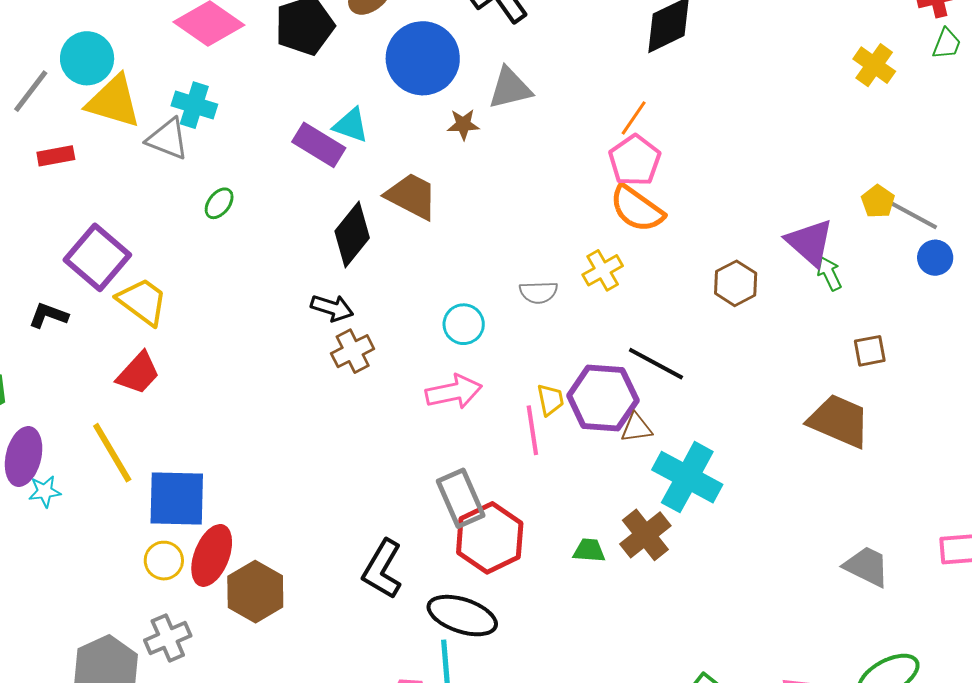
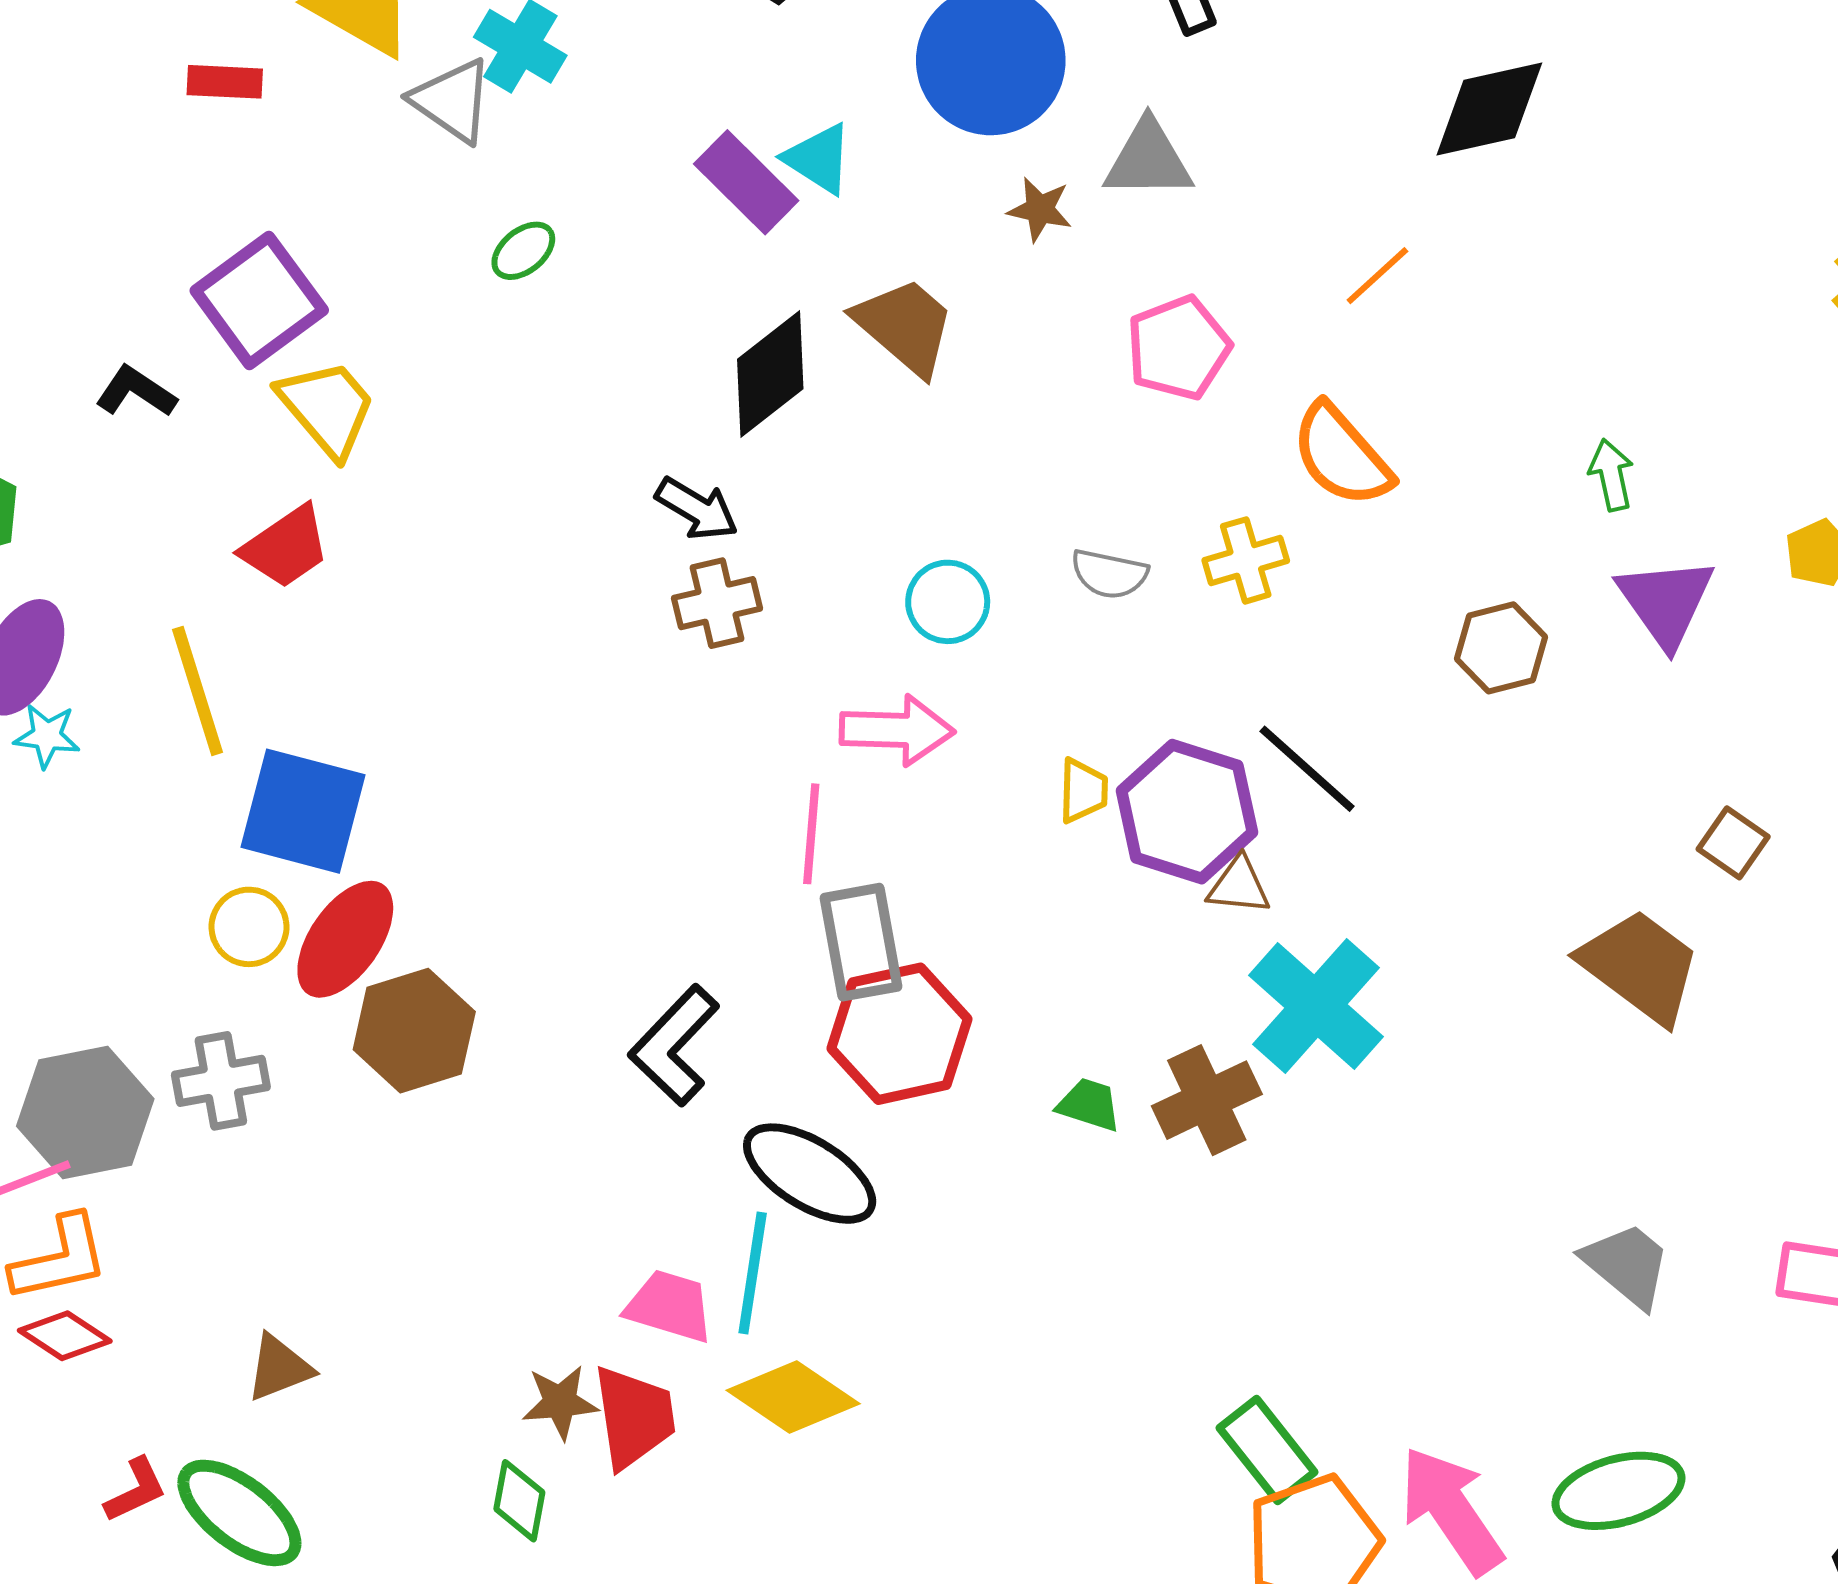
pink pentagon: (635, 160) -> (1179, 348), moved
green arrow: (829, 274) -> (1611, 475), moved
brown square: (870, 351) -> (1733, 843), turned 32
pink line: (532, 430) -> (811, 834), moved

